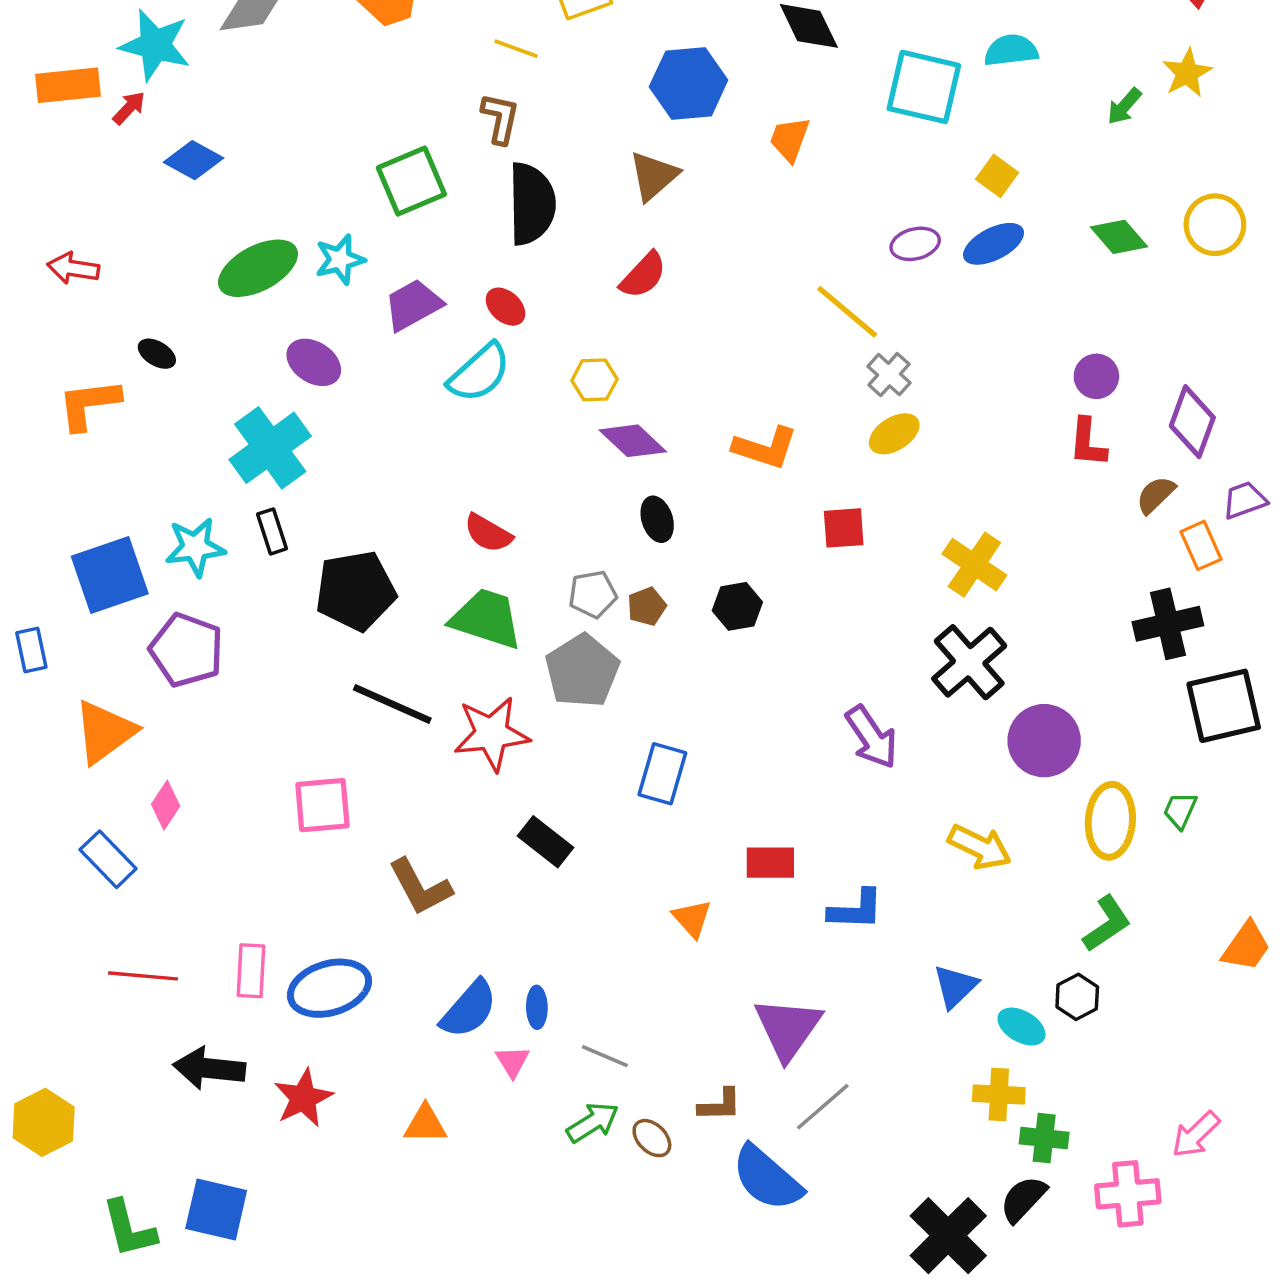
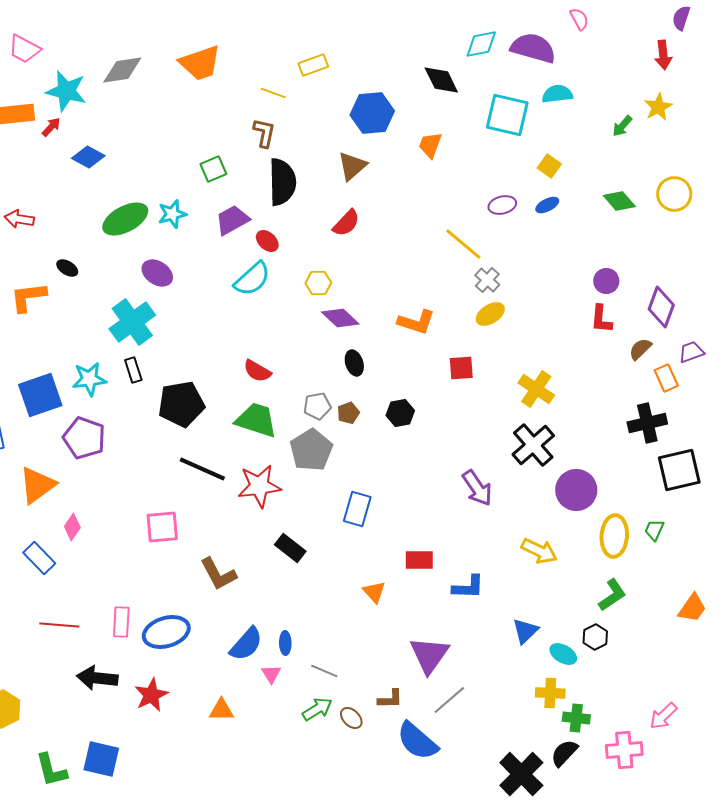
green square: (411, 181) -> (213, 169), size x0.7
blue ellipse: (994, 244) -> (547, 205), size x0.7
purple trapezoid: (413, 305) -> (232, 220), moved

